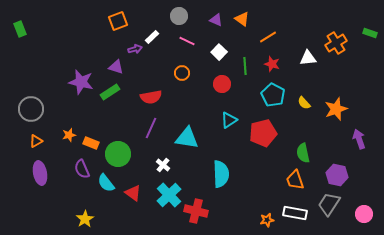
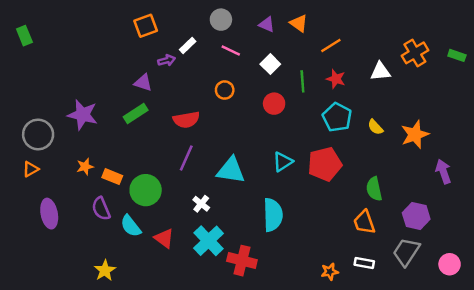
green rectangle: (370, 33) -> (457, 55), moved
purple star: (81, 82) -> (83, 115), moved
cyan triangle: (229, 120) -> (283, 162), moved
orange triangle: (36, 141) -> (31, 169), moved
white rectangle: (295, 213) -> (364, 263), size x0.7

